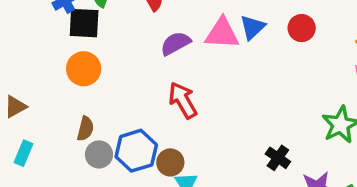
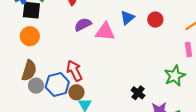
pink triangle: (222, 33) -> (105, 32), moved
red arrow: (183, 100) -> (74, 71), moved
brown semicircle: (85, 129) -> (29, 70), size x1.5

